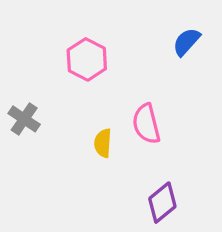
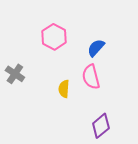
blue semicircle: (186, 42) -> (96, 48), moved

